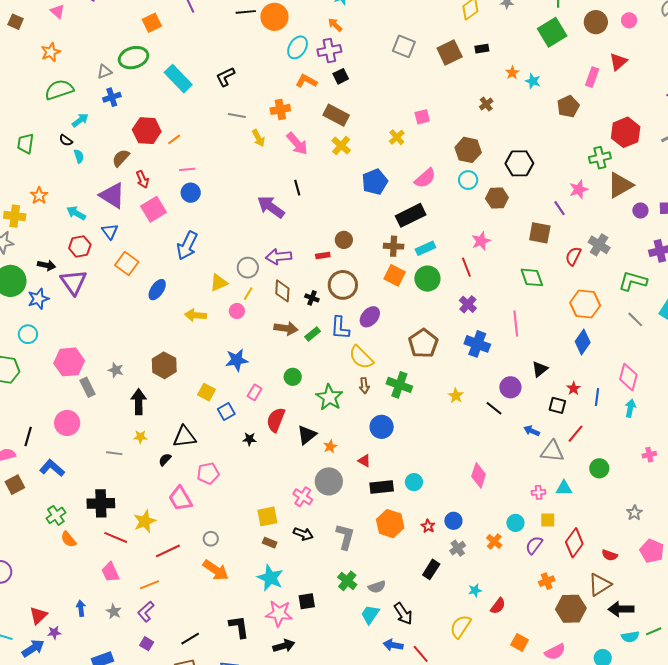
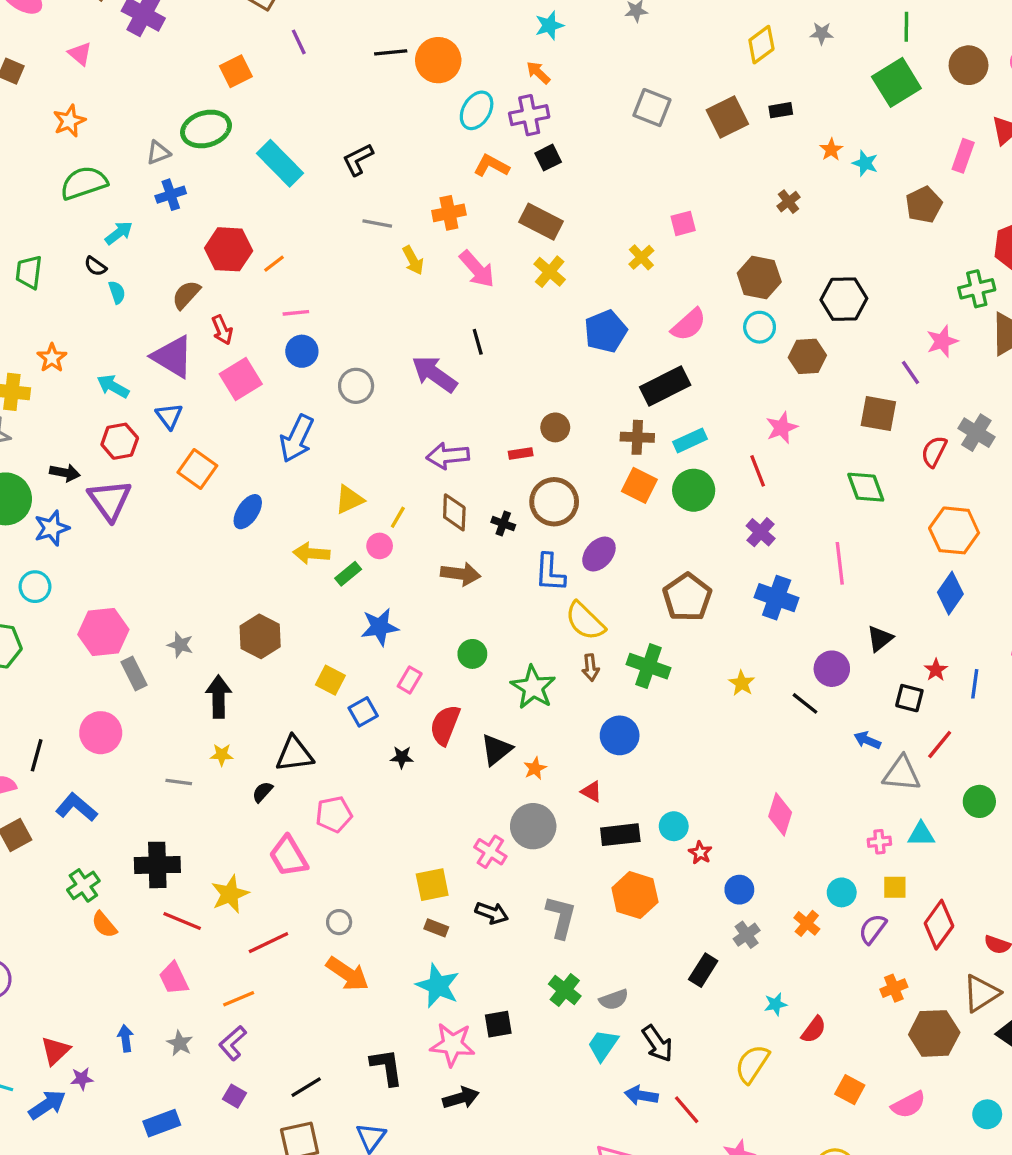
gray circle: (248, 268) -> (356, 386), moved
green rectangle: (313, 334) -> (348, 574), moved
red star: (428, 526) -> (700, 853), moved

